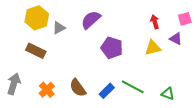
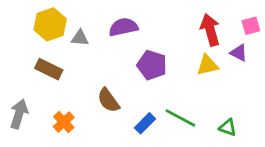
purple semicircle: (91, 20) -> (123, 27), turned 30
red arrow: (155, 22) -> (210, 30), size x1.6
gray triangle: (59, 28) -> (80, 38), turned 32
brown semicircle: (78, 88) -> (108, 100), moved

